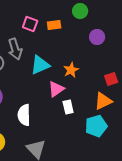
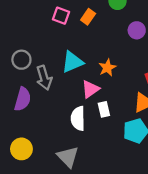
orange rectangle: (54, 25) -> (88, 17), turned -48
gray arrow: (15, 49) -> (44, 78), moved
white semicircle: (24, 115) -> (78, 118), moved

